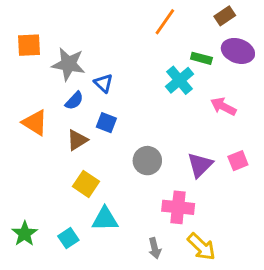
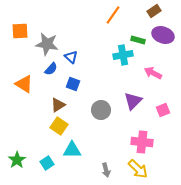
cyan cross: (179, 80) -> (123, 55), turned 30
brown triangle: (77, 140) -> (58, 105), moved
purple triangle: (200, 165) -> (133, 101), moved
pink cross: (178, 207) -> (142, 142), moved

